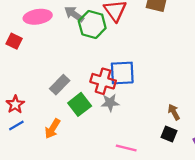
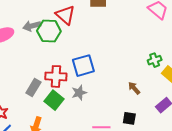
gray arrow: (74, 14) -> (32, 26), turned -36
red cross: (103, 81) -> (56, 76), moved
black square: (169, 134) -> (129, 118), moved

